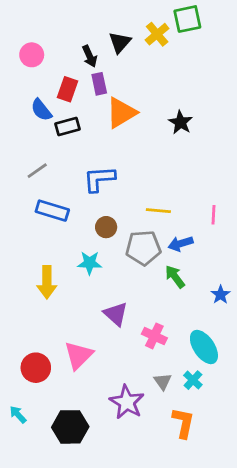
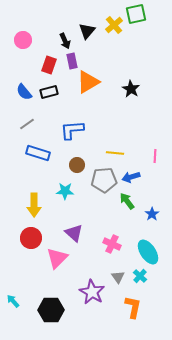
blue semicircle: (41, 110) -> (24, 92), moved
blue star: (220, 295) -> (152, 214), moved
purple triangle: (116, 314) -> (74, 233), moved
red circle: (36, 368) -> (31, 238), moved

